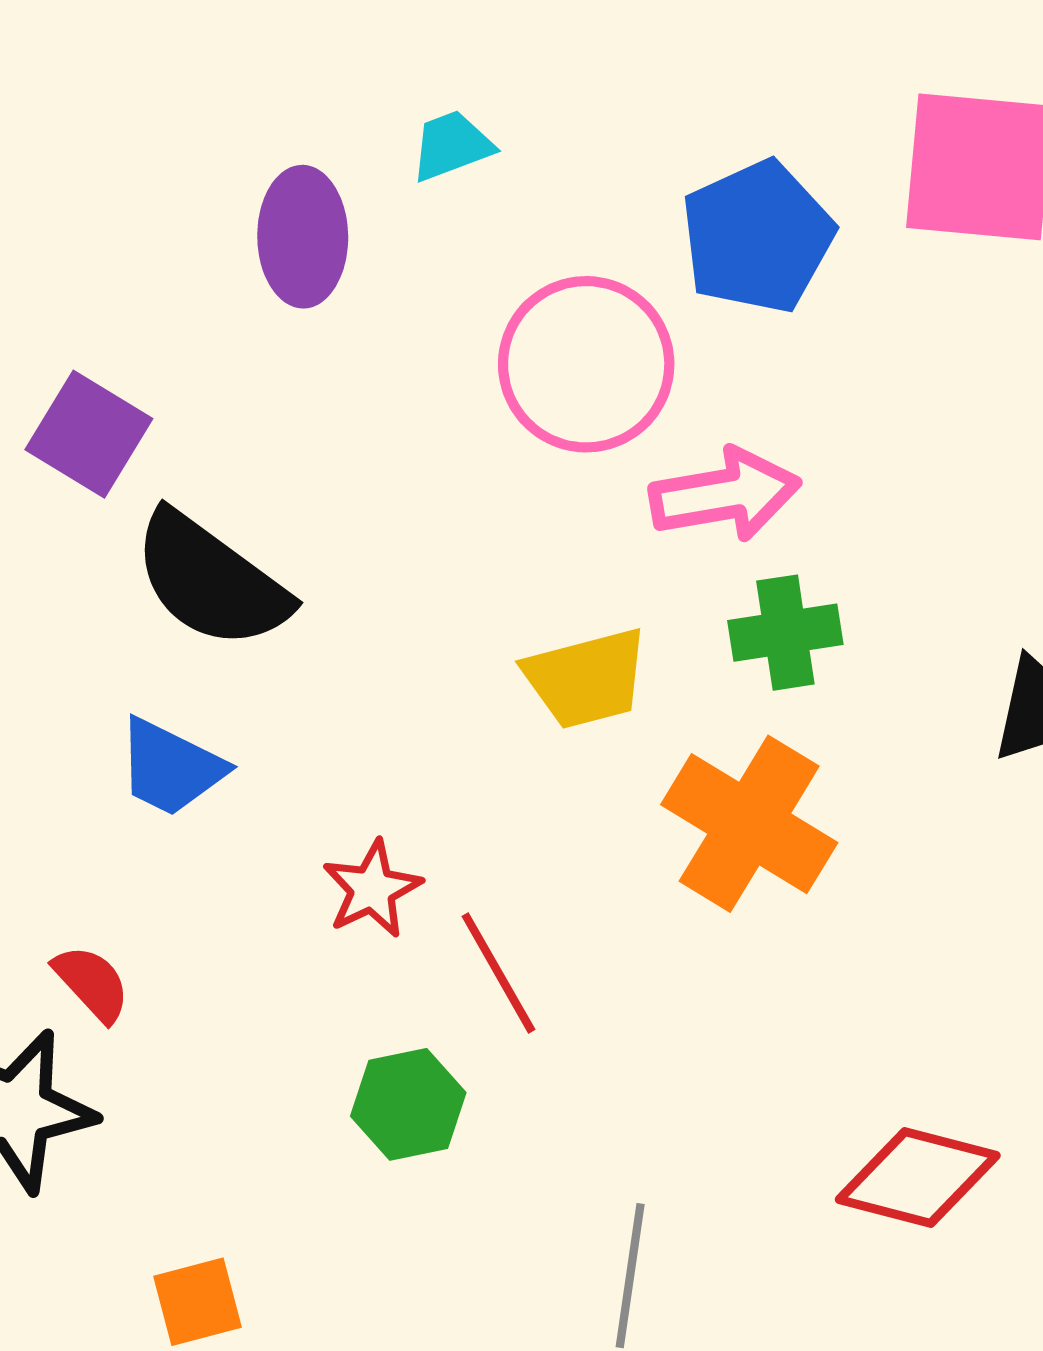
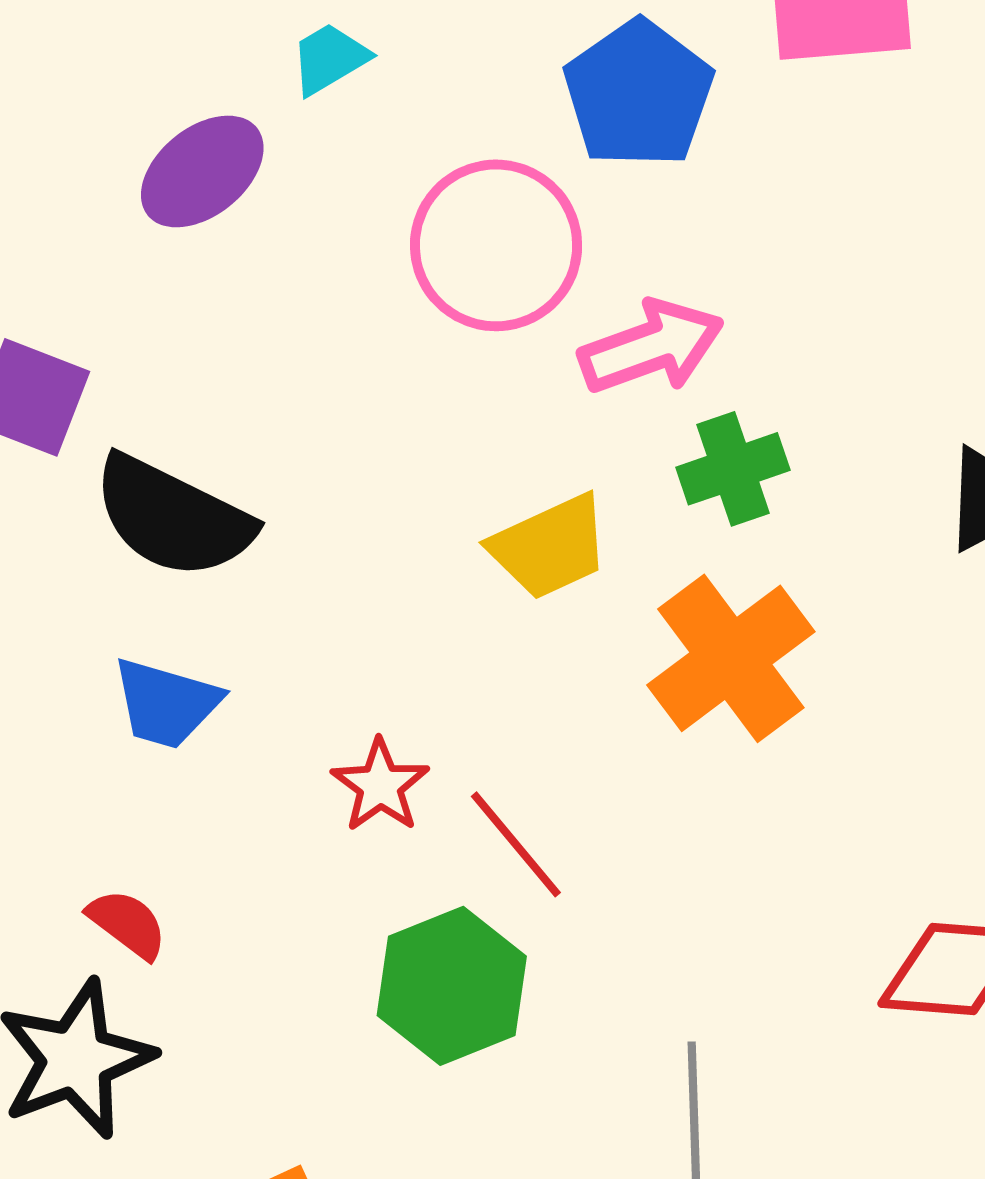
purple ellipse: (303, 237) -> (202, 171), turned 62
orange cross: (749, 824) -> (731, 658), turned 32
green hexagon: (408, 1104) -> (452, 986), size x1.4

